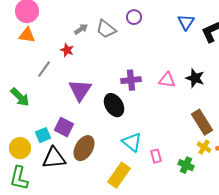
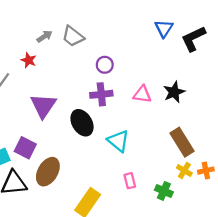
purple circle: (134, 17) -> (105, 65), moved
black star: (195, 78) -> (174, 92), turned 30
cyan triangle: (132, 142) -> (118, 141), moved

